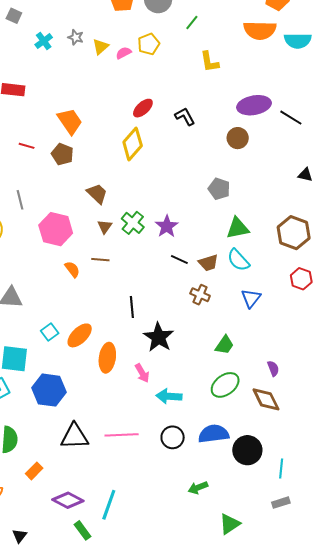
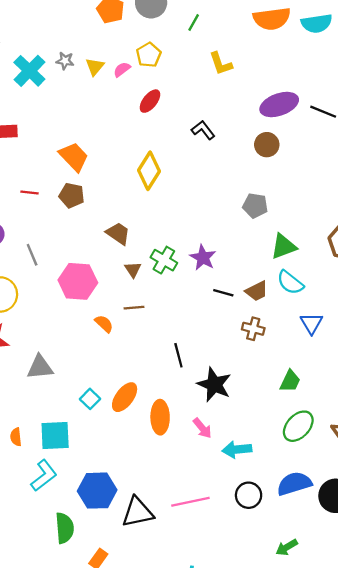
cyan cross: (44, 41) -> (29, 71), size x1.6
red ellipse: (143, 108) -> (150, 101), moved
blue hexagon: (49, 390) -> (97, 491), moved

